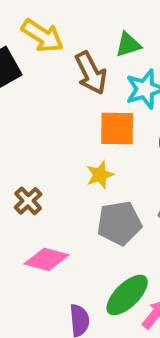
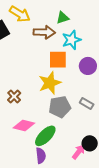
brown arrow: (91, 73) -> (44, 32), turned -60
yellow star: (100, 175) -> (50, 83), size x1.6
green ellipse: (127, 295) -> (45, 136), moved

